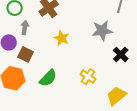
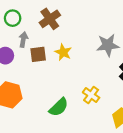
brown square: (25, 54) -> (38, 54), moved, turned -35
green semicircle: (48, 78) -> (59, 107), moved

